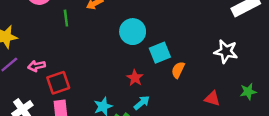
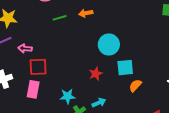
green line: (66, 18) -> (60, 18), turned 64
red star: (135, 78) -> (96, 74), moved

